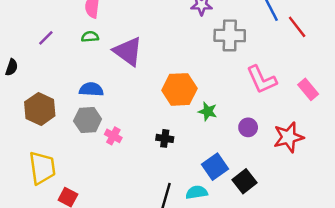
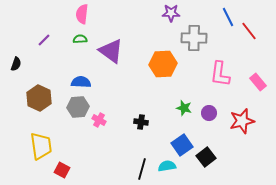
pink L-shape: (262, 80) -> (220, 74), turned 32
orange hexagon: (179, 89) -> (163, 64), moved
green star: (208, 111) -> (184, 108), moved

